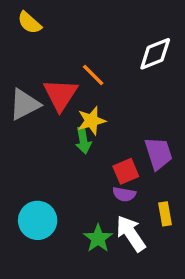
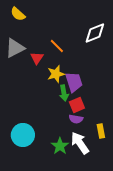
red triangle: (60, 95) -> (37, 58), size x0.6
gray triangle: (25, 104) -> (15, 48), moved
green arrow: (83, 140) -> (64, 93), moved
purple trapezoid: (158, 153) -> (74, 82), moved

